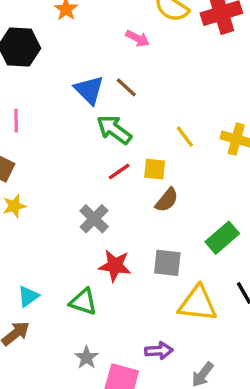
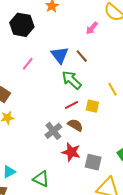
pink arrow: (138, 38) -> (92, 28), turned 96
pink line: (16, 121) -> (28, 64), moved, turned 32
brown semicircle: (167, 200) -> (75, 125), moved, turned -105
red star: (115, 266) -> (71, 152), moved

